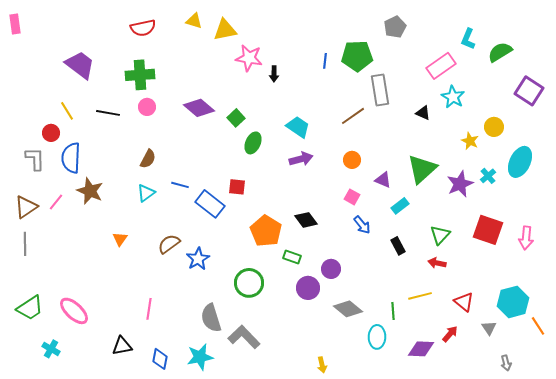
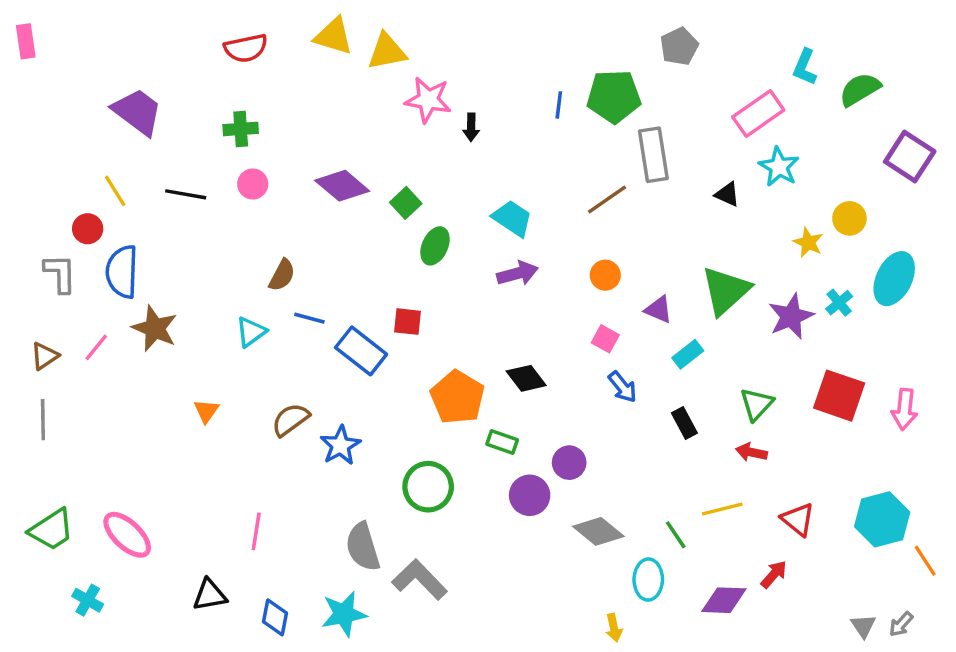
yellow triangle: (194, 21) -> (334, 36), size x1.4
green cross: (140, 75) -> (241, 129), size x0.7
brown semicircle: (148, 159) -> (282, 275), moved
brown triangle: (26, 207) -> (45, 356), size x0.7
green line: (393, 311) -> (676, 535), turned -30
gray triangle: (489, 328) -> (863, 626), moved
gray arrow: (506, 363) -> (901, 624), moved, turned 56
yellow arrow: (322, 365) -> (614, 628), moved

